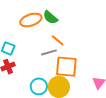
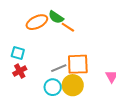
orange line: (58, 40) -> (68, 27), moved
gray line: (49, 52) -> (59, 68), moved

